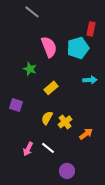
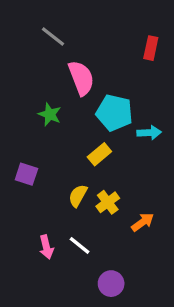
gray line: (32, 12) -> (53, 36), moved
cyan pentagon: (78, 48) -> (114, 113), moved, turned 30
yellow rectangle: (51, 88) -> (99, 154), moved
pink arrow: (28, 149) -> (46, 247), turned -40

